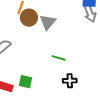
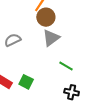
gray triangle: (48, 22) -> (51, 38), moved

